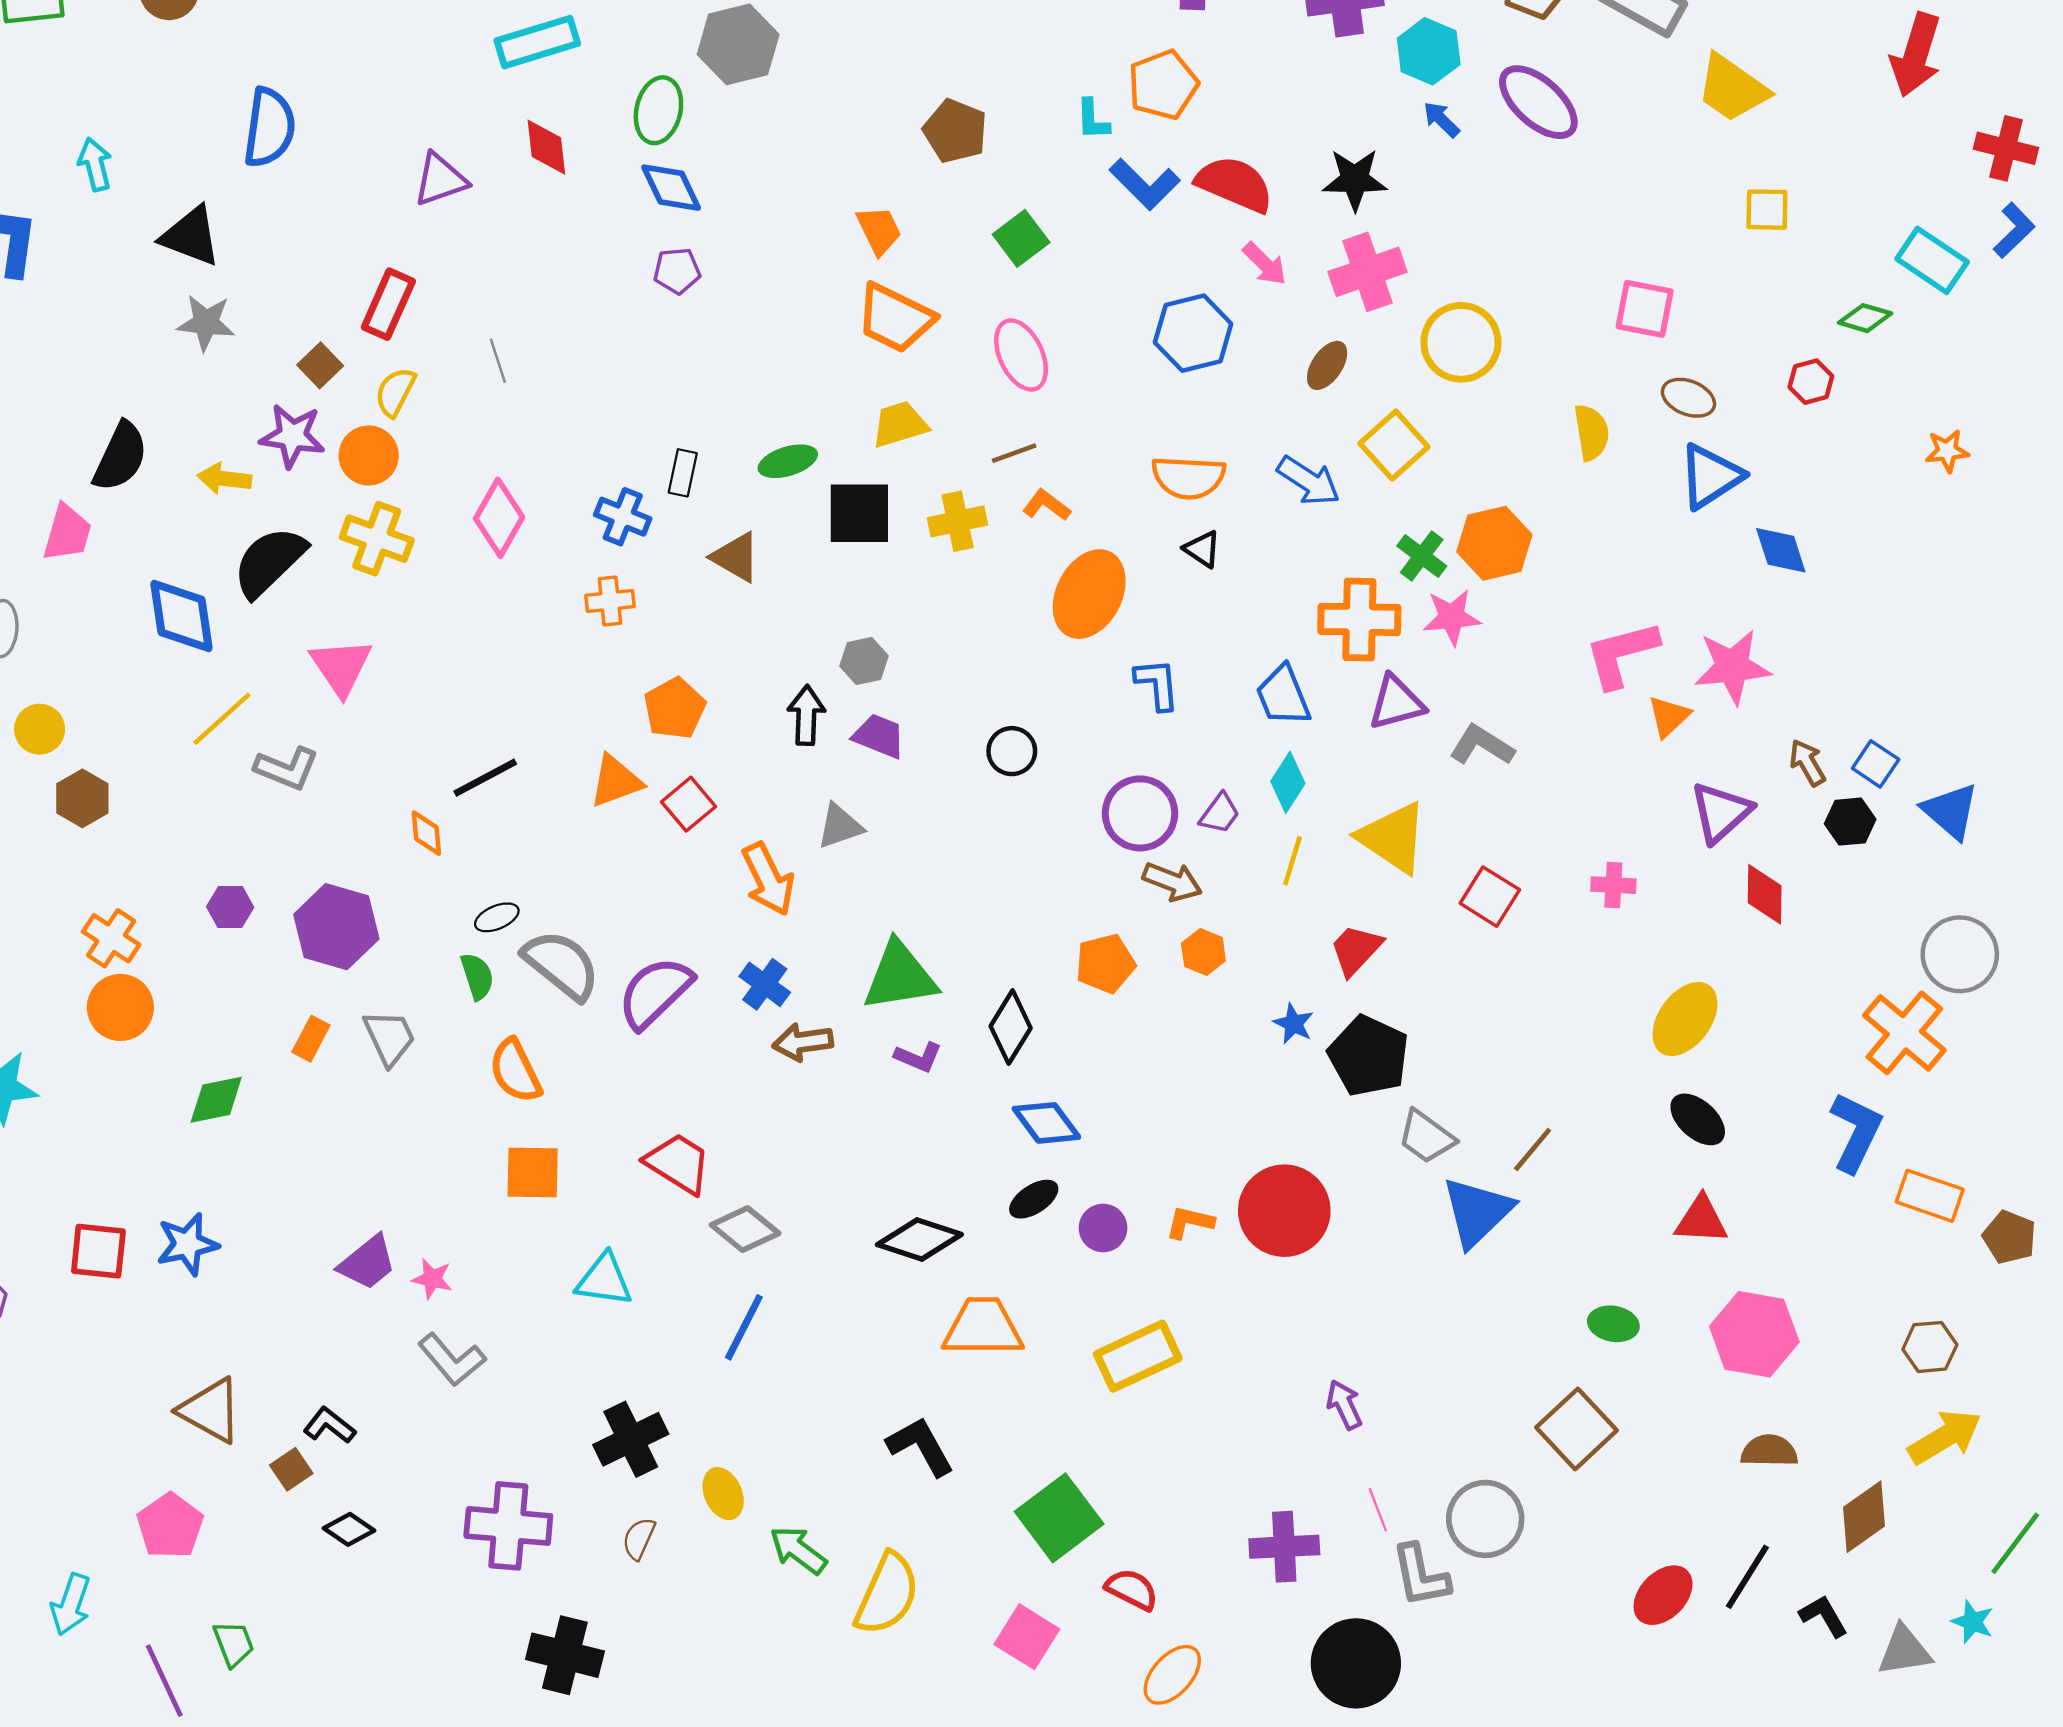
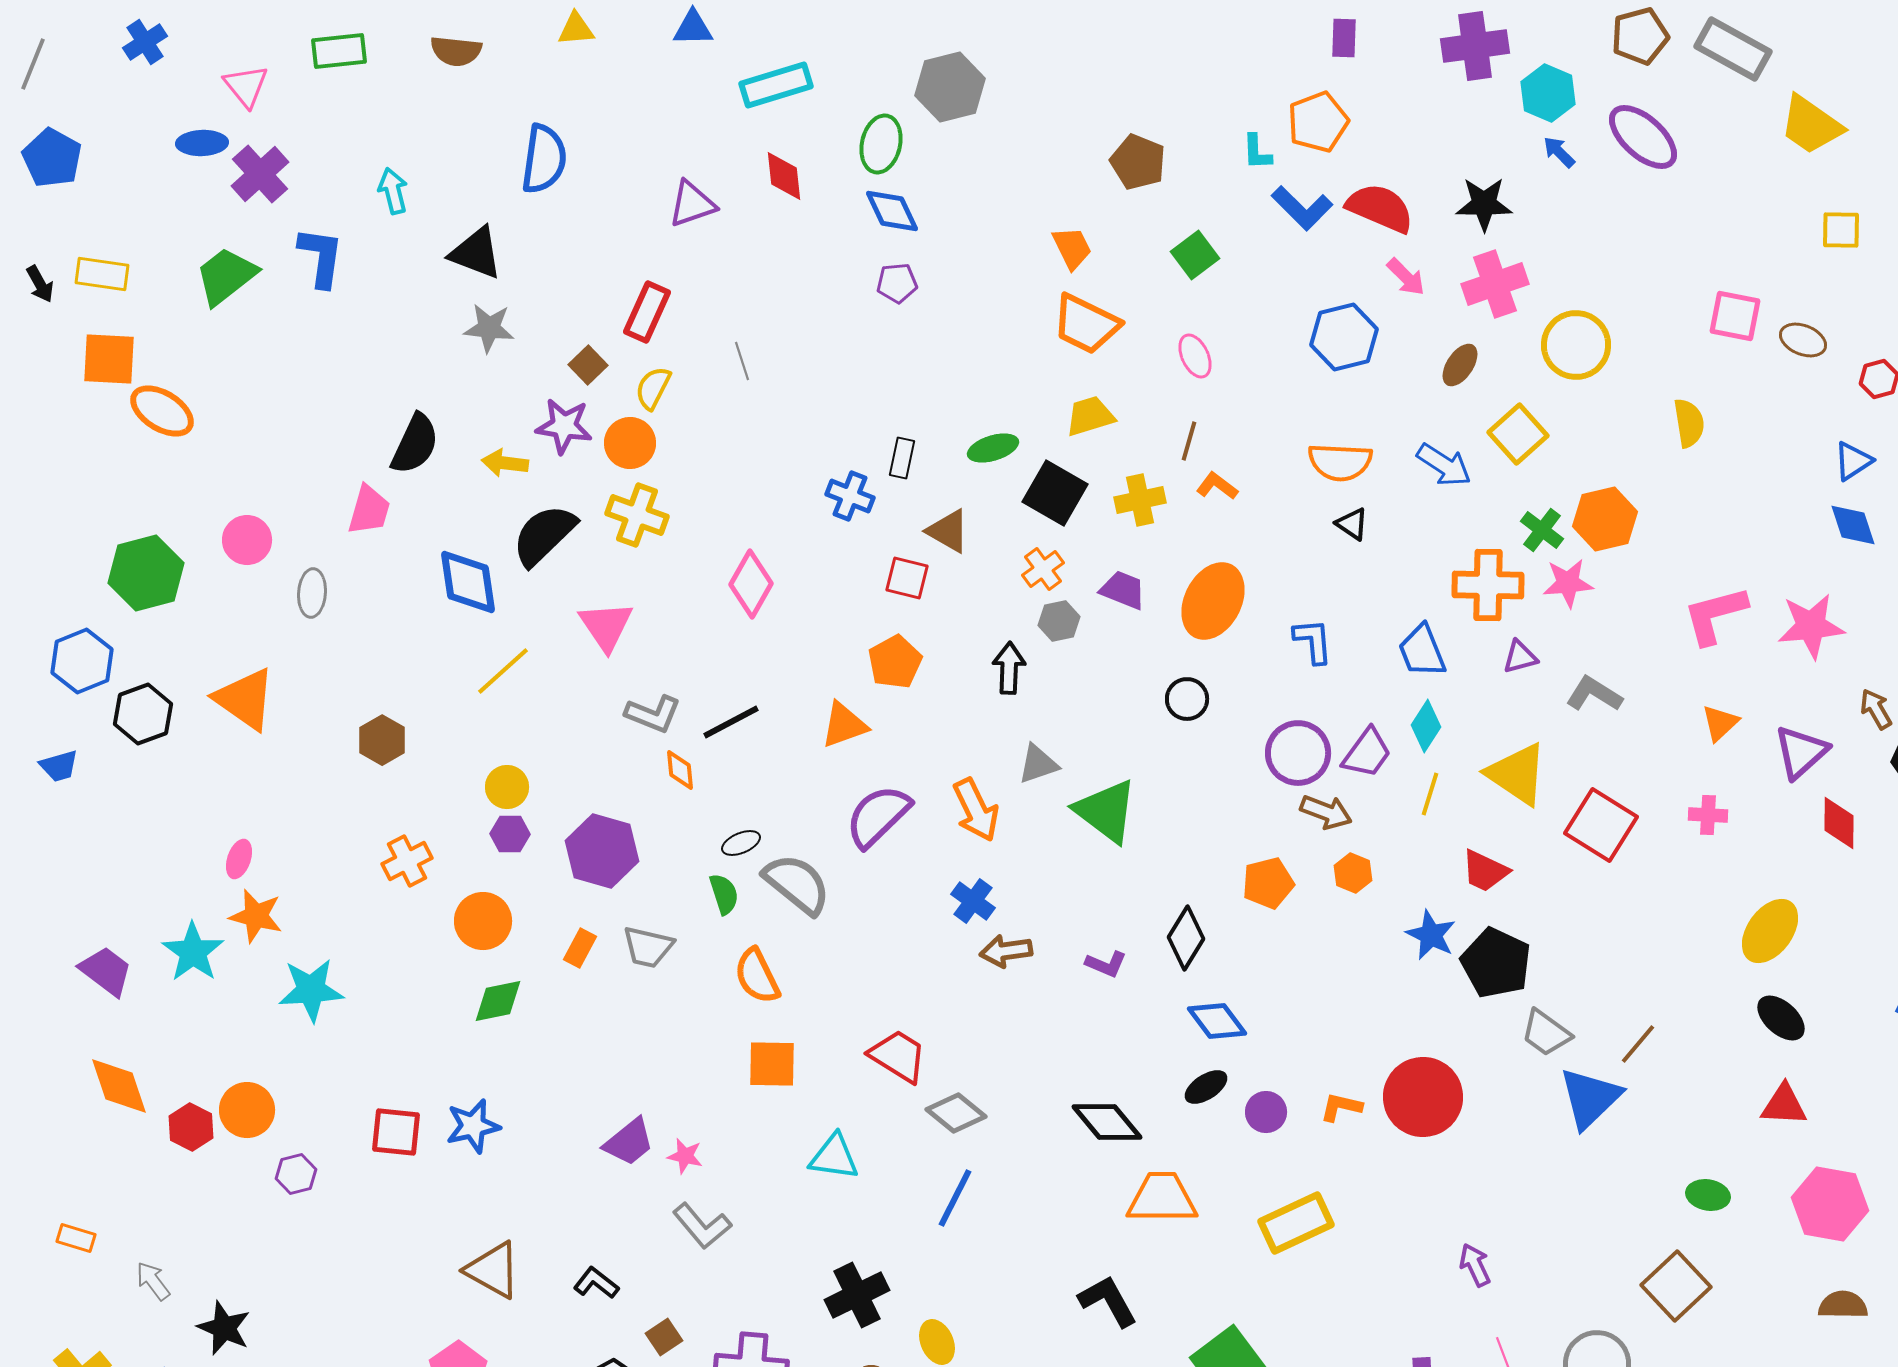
pink ellipse: (1021, 355) -> (1195, 356), size x0.7
brown ellipse: (1688, 398) -> (1803, 340), moved
brown line: (1014, 453) -> (1189, 441), turned -54
blue triangle: (1710, 476) -> (1853, 461), moved, size x0.7
black square: (859, 513) -> (1055, 493), turned 30
pink diamond: (499, 518) -> (751, 584), moved
orange ellipse: (1089, 594) -> (1213, 601), moved
orange cross: (610, 601) -> (1043, 569), moved, turned -30
purple triangle: (1396, 703) -> (1520, 657), size x0.7
orange triangle: (1669, 716) -> (1720, 723), moved
yellow circle: (40, 729) -> (507, 787), moved
purple trapezoid: (879, 736) -> (1123, 590), moved
gray L-shape: (287, 768) -> (653, 714), moved
red square: (688, 804) -> (907, 578), moved, turned -36
purple trapezoid: (1220, 813) -> (1367, 753), size x1.4
red square: (1490, 897) -> (1601, 825), size x1.4
orange cross: (111, 938) -> (407, 861), turned 30
red trapezoid: (1356, 950) -> (1485, 871), turned -108
green triangle: (900, 976) -> (1106, 811), moved, turned 46
purple semicircle: (655, 992) -> (878, 816), moved
orange circle: (120, 1007) -> (483, 921), moved
blue star: (1294, 1024) -> (1431, 935), size x1.4
gray trapezoid: (389, 1037) -> (648, 947), turned 128
black diamond: (919, 1240) -> (1107, 1122), turned 32
brown square: (291, 1469) -> (664, 1337), moved

